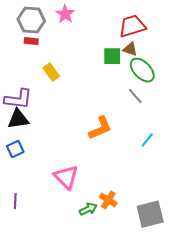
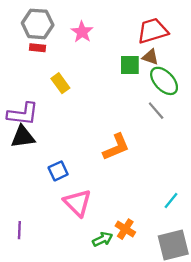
pink star: (65, 14) -> (82, 32), moved
cyan line: (147, 140) -> (171, 201), moved
blue square: (15, 149) -> (58, 171), moved

